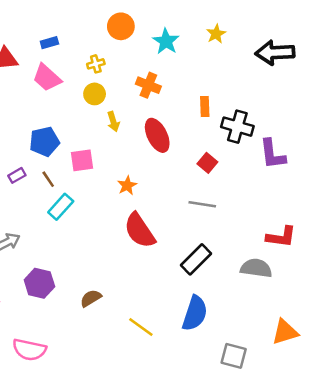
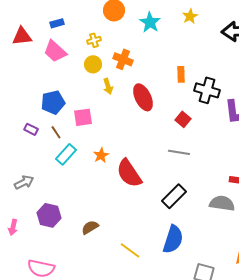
orange cross: (148, 85) -> (123, 59), moved
purple rectangle: (17, 175) -> (31, 129), turned 56
orange star: (127, 185) -> (101, 155), moved

